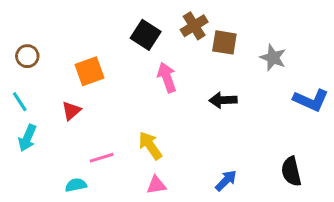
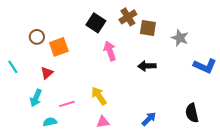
brown circle: (27, 56) -> (37, 37), moved
cyan arrow: (27, 138) -> (36, 98), moved

